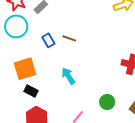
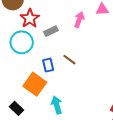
brown line: (69, 38) -> (69, 60), moved
orange square: (25, 69) -> (35, 84), moved, turned 35

